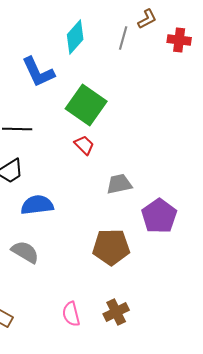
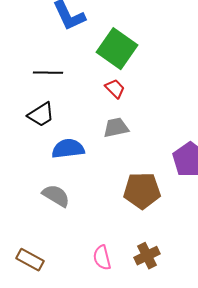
gray trapezoid: (119, 184) -> (116, 128), moved

